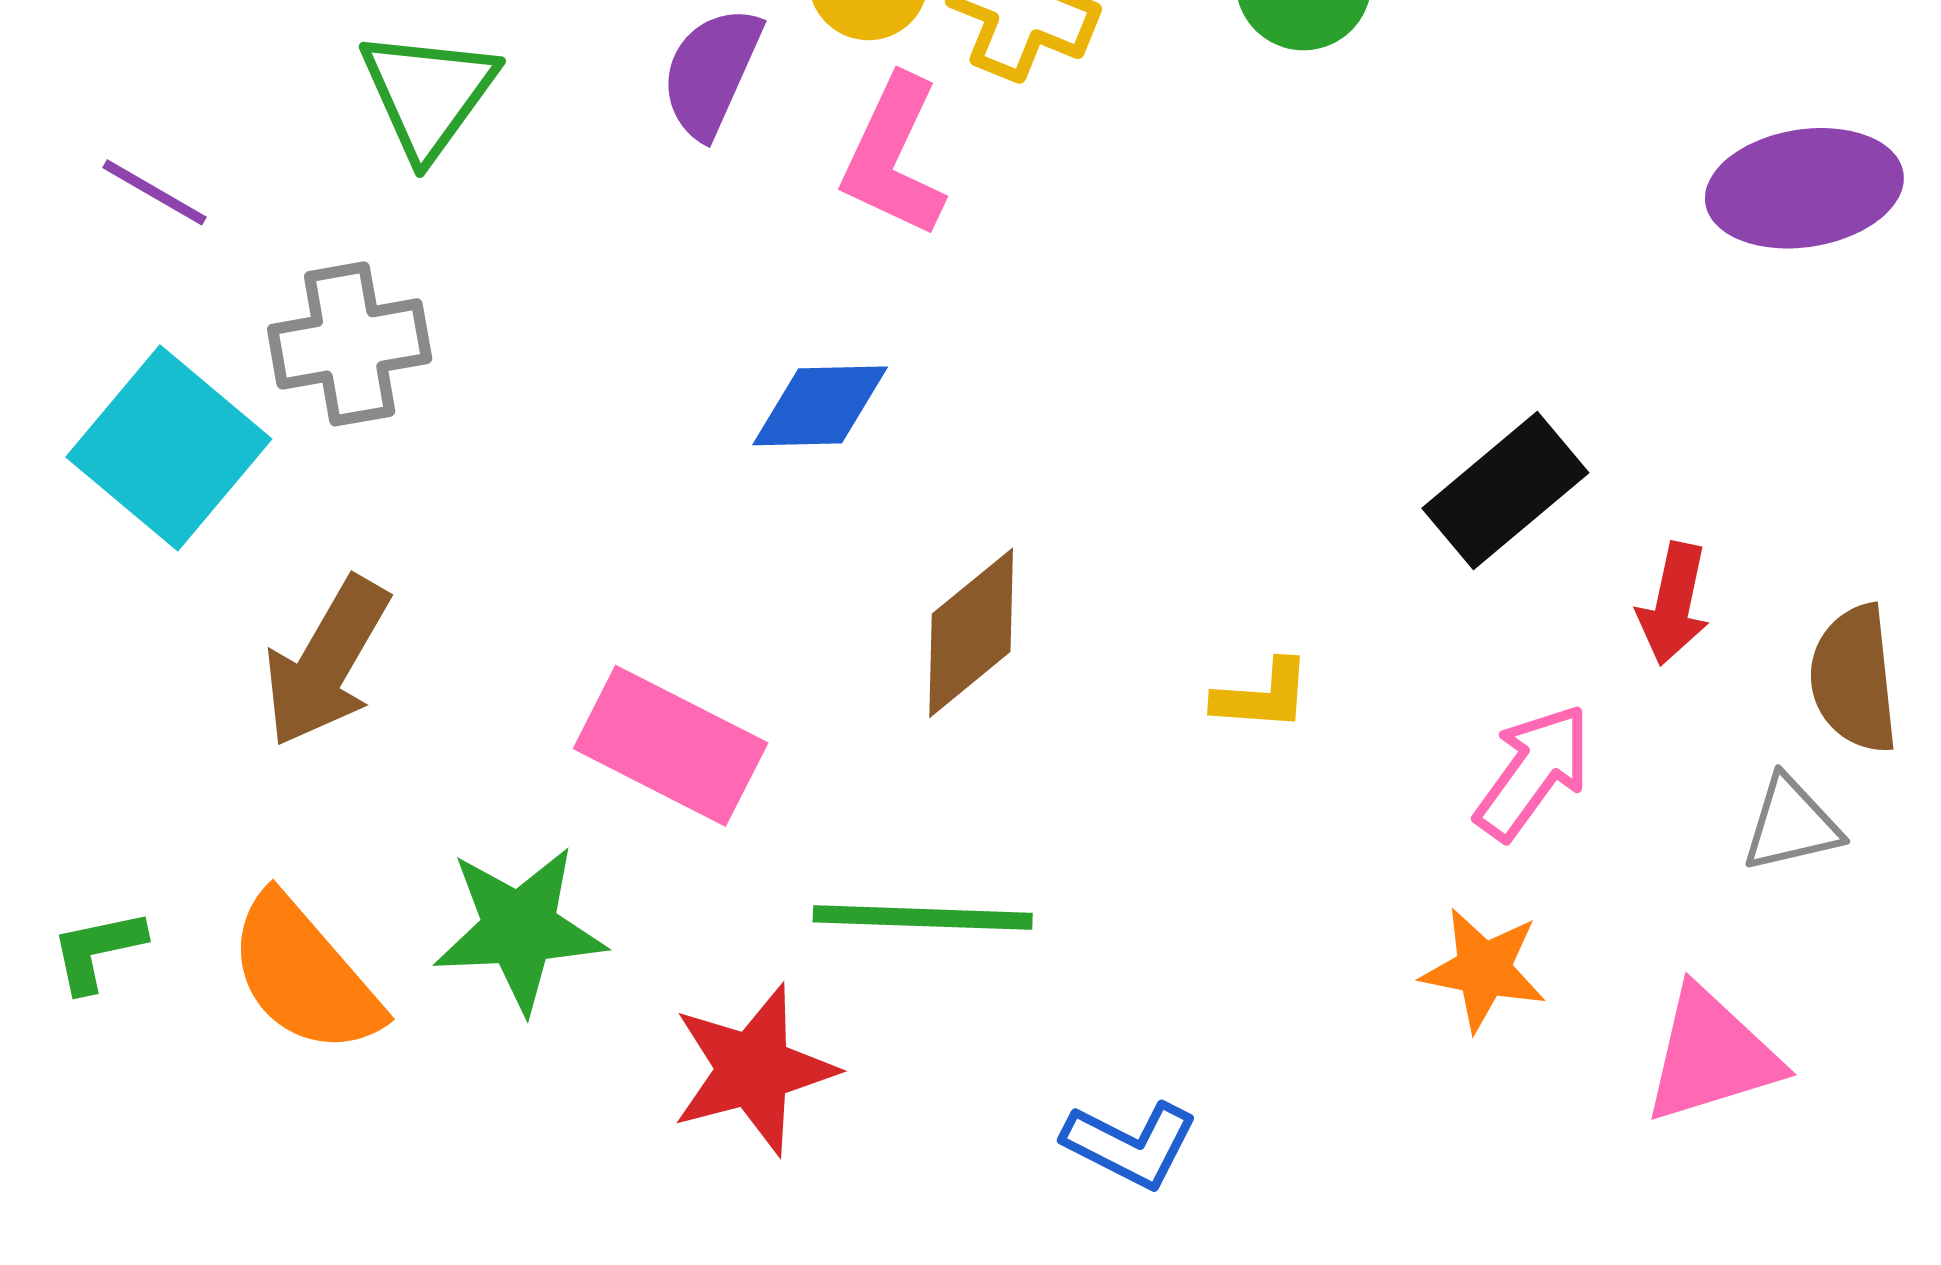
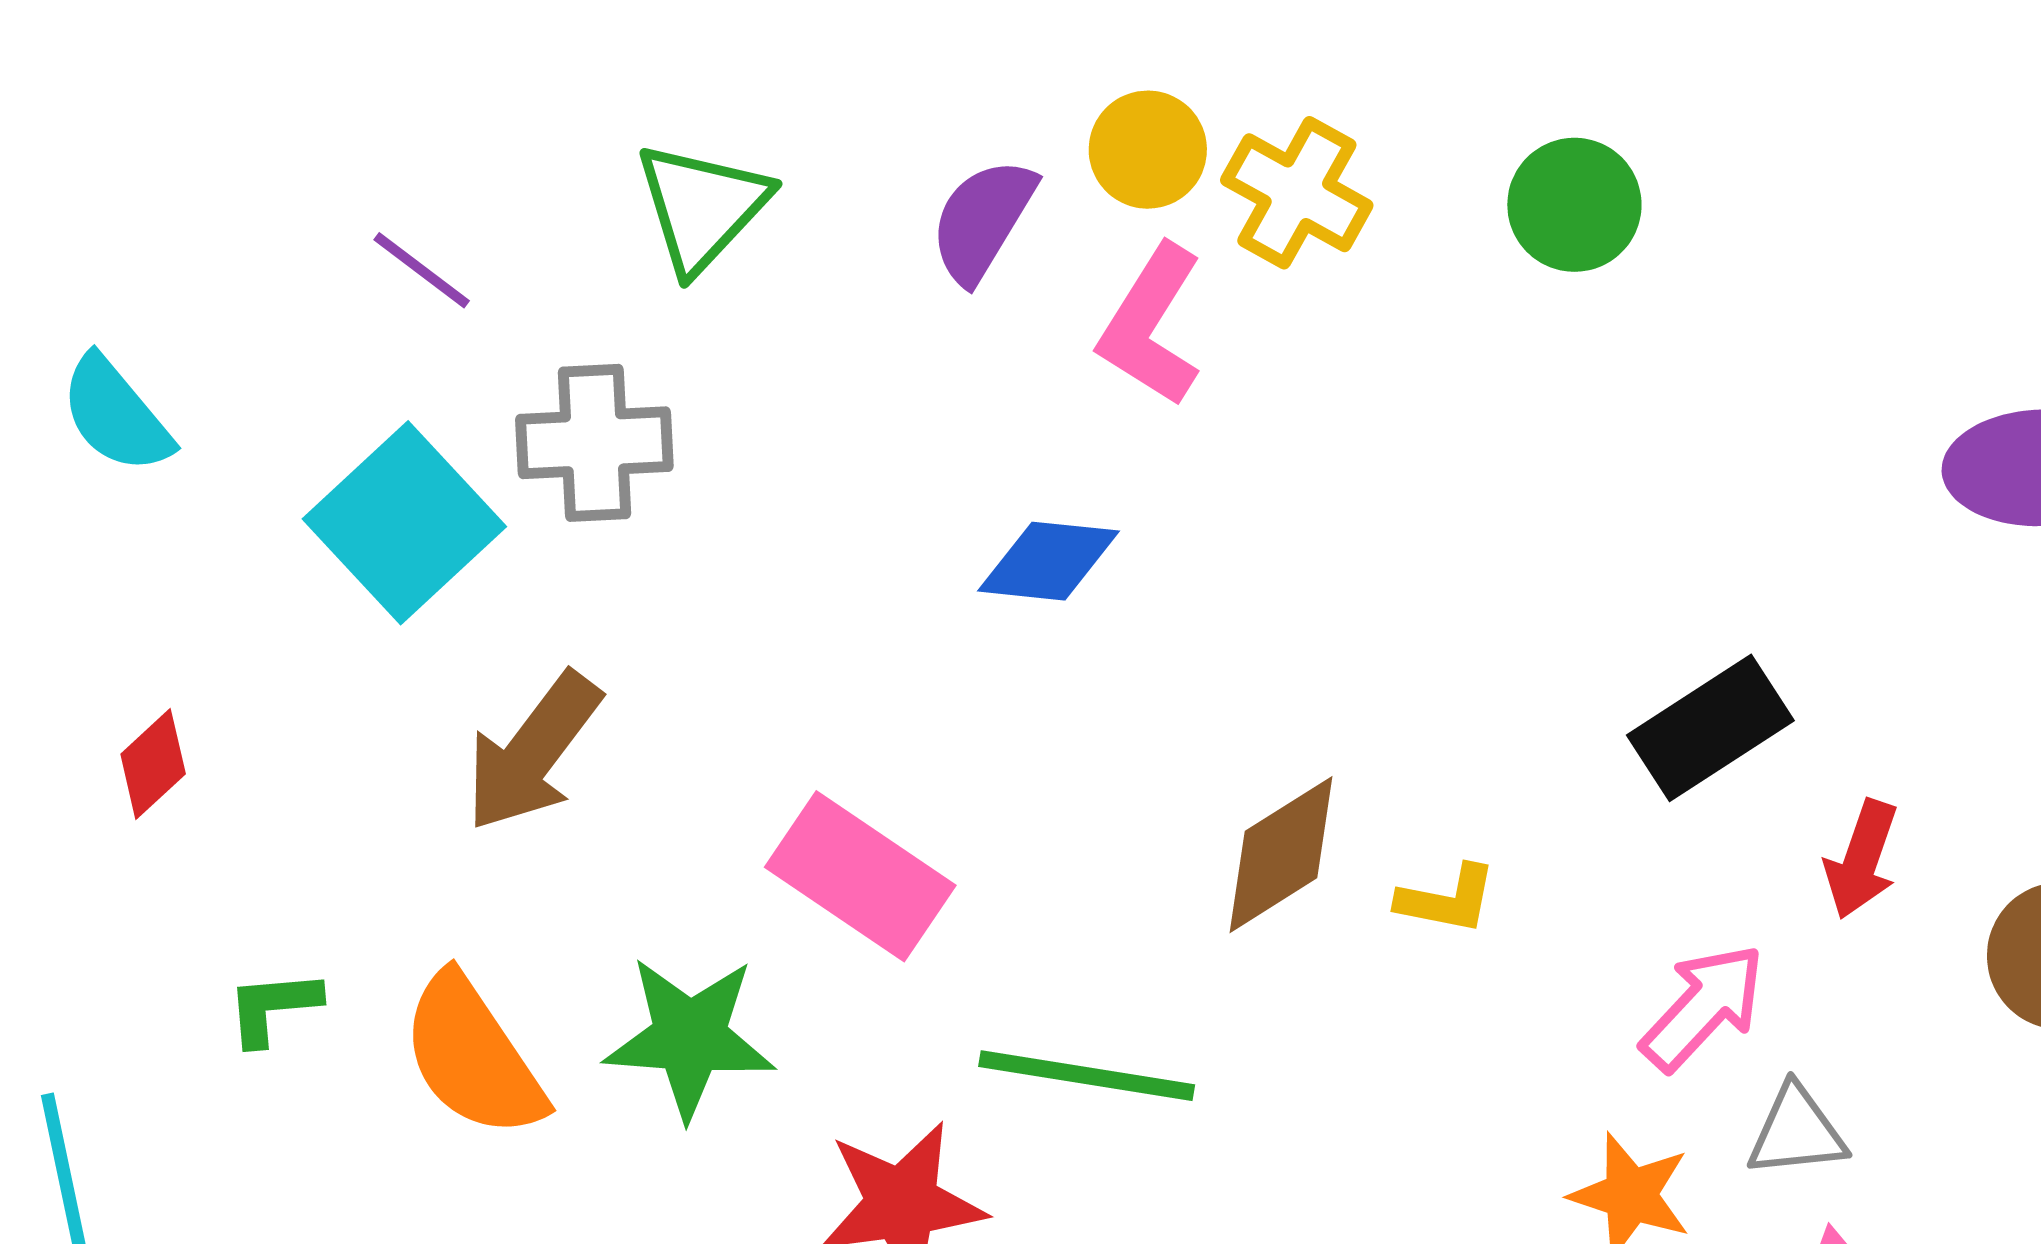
brown diamond: (971, 633) -> (1281, 855), moved
gray triangle: (1791, 824) -> (1797, 1132), moved

